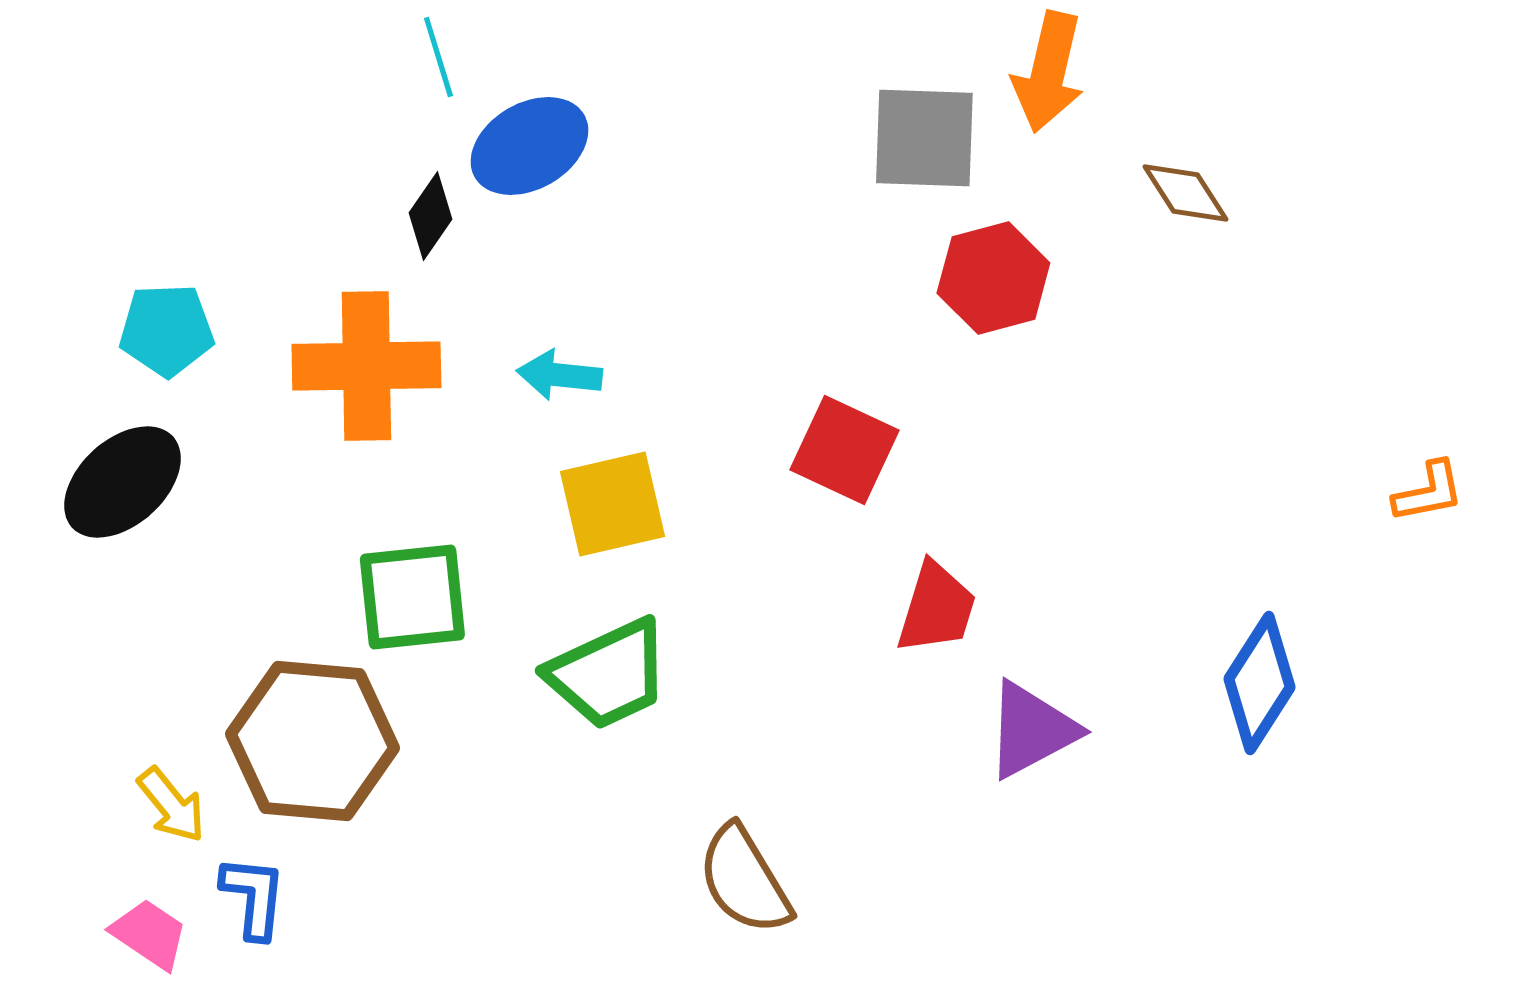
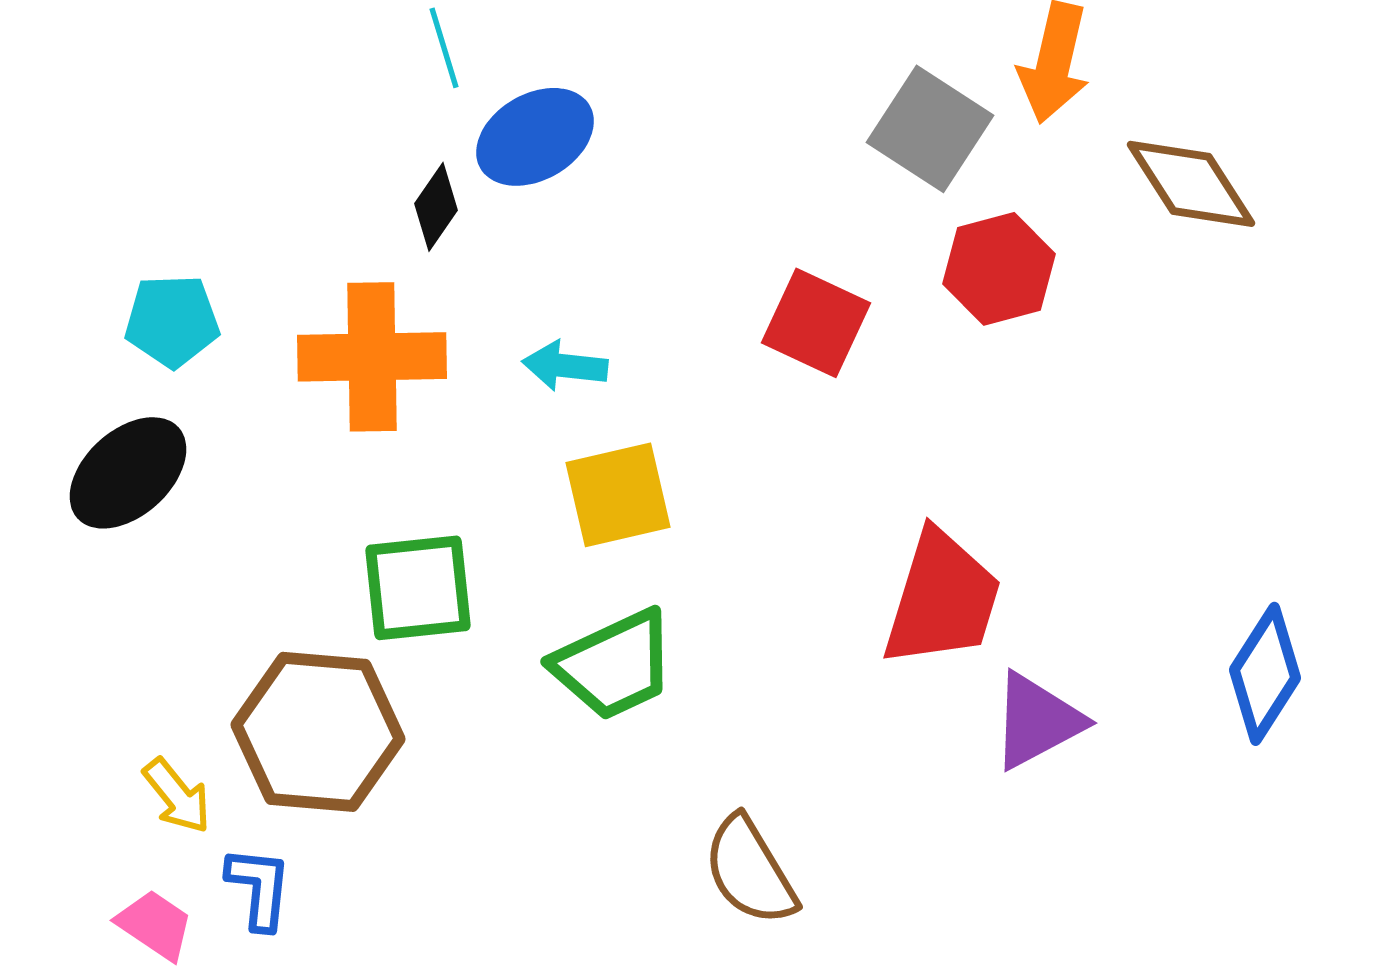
gray square: (924, 138) -> (930, 129), turned 31
brown diamond: (1185, 193) -> (1191, 184), size x1.5
red square: (844, 450) -> (816, 323), moved
red trapezoid: (936, 608) -> (942, 599), size x1.5

